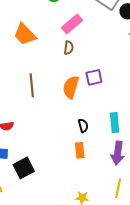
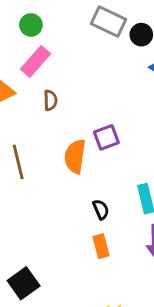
pink rectangle: (72, 24) -> (36, 61), moved
brown semicircle: (69, 48) -> (50, 100), moved

